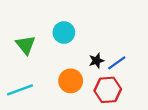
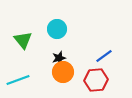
black star: (96, 61) -> (59, 58), moved

